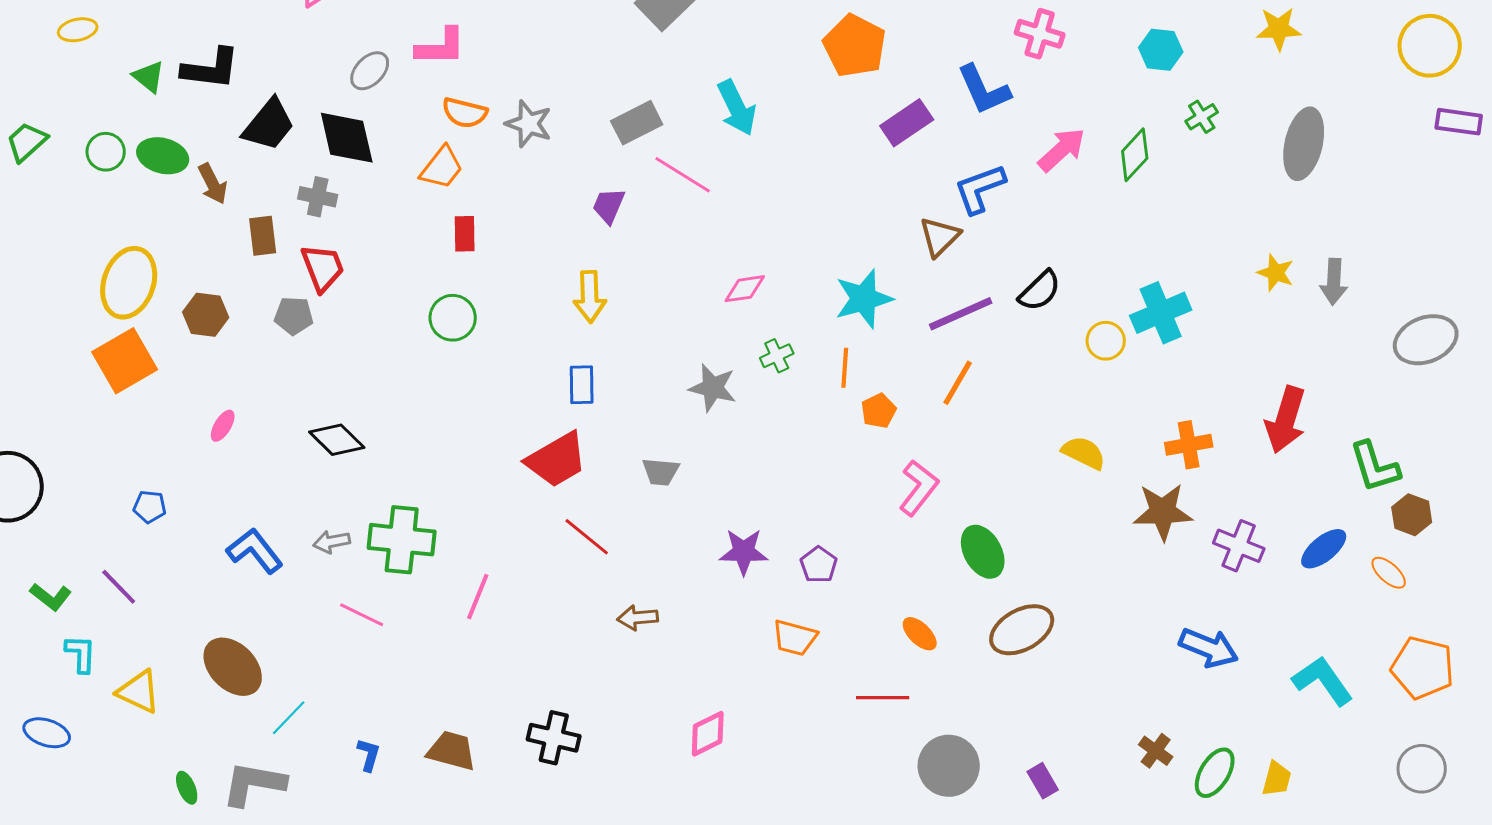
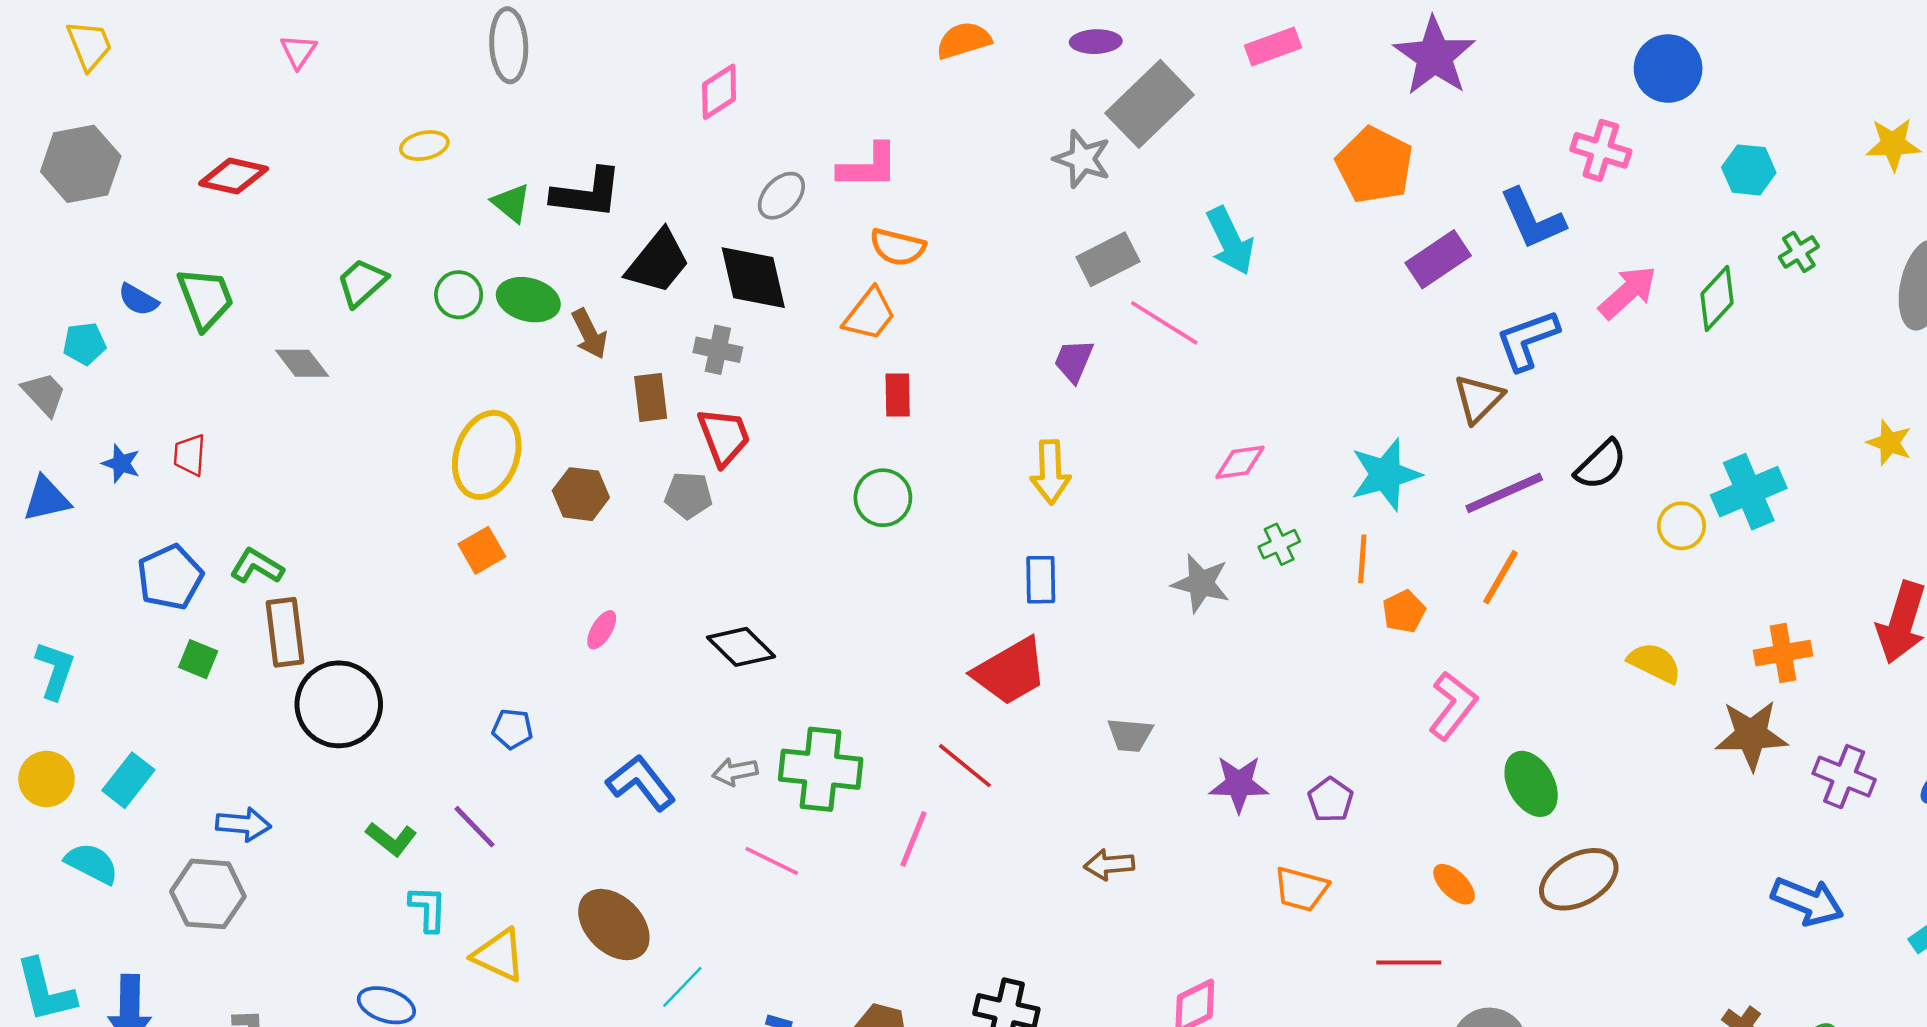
gray star: (529, 124) -> (1082, 159), moved
orange square: (125, 361) -> (482, 550), size x0.6
gray trapezoid: (661, 472) -> (1130, 735), moved
red line: (587, 537) -> (965, 766), moved

